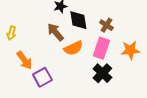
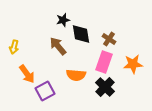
orange semicircle: (73, 48) -> (76, 75), moved, turned 30

